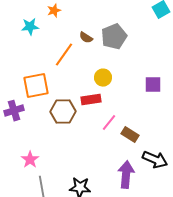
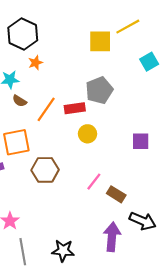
brown semicircle: (86, 38) -> (20, 101), moved
red rectangle: (91, 100) -> (75, 108), moved

